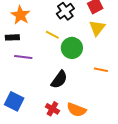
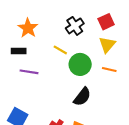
orange line: (101, 70) -> (109, 70), moved
black semicircle: (59, 79) -> (82, 97), moved

